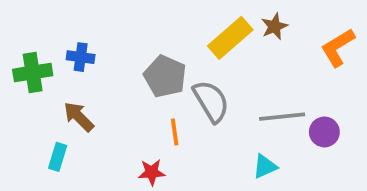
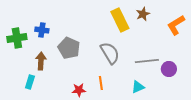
yellow rectangle: (230, 38) -> (120, 20), turned -75
gray pentagon: (165, 76) -> (69, 48), moved
brown arrow: (79, 117) -> (41, 61), turned 48
orange line: (175, 132) -> (101, 83), moved

